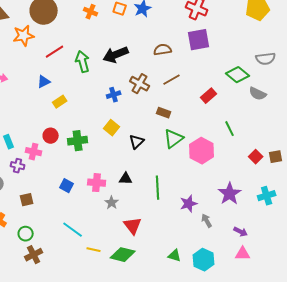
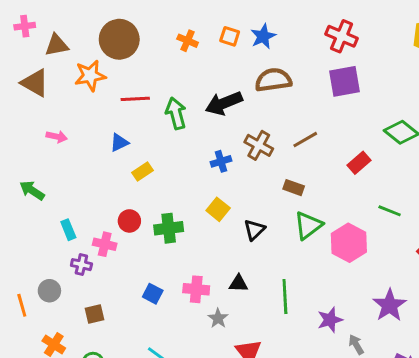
brown semicircle: (163, 50) -> (273, 80), moved, size x1.4
red line: (55, 52) -> (135, 99), turned 30
green line: (230, 129) -> (390, 211), turned -42

